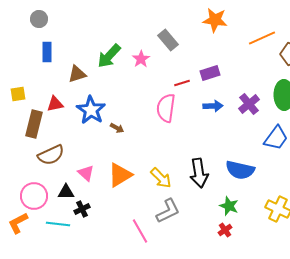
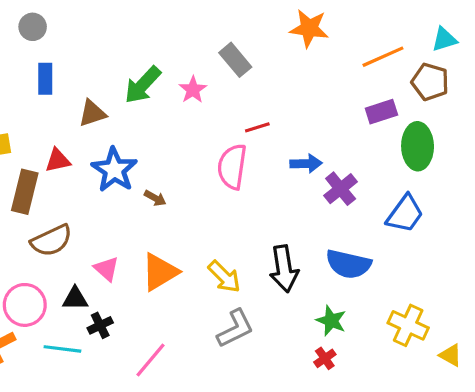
purple rectangle: (210, 73) -> (381, 112), moved
purple cross: (249, 104) -> (341, 189), moved
pink line: (140, 231) -> (150, 360), moved, turned 70

